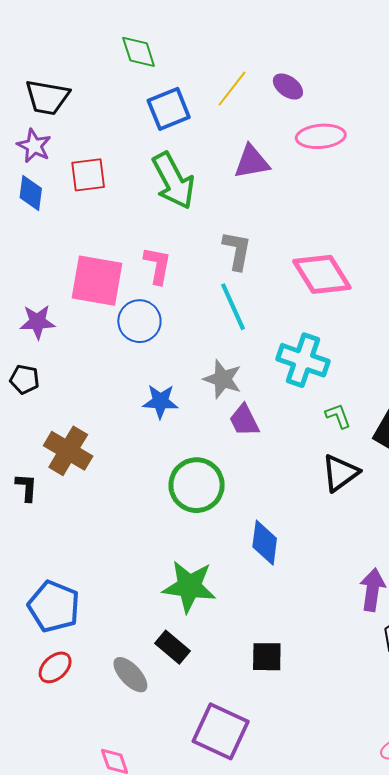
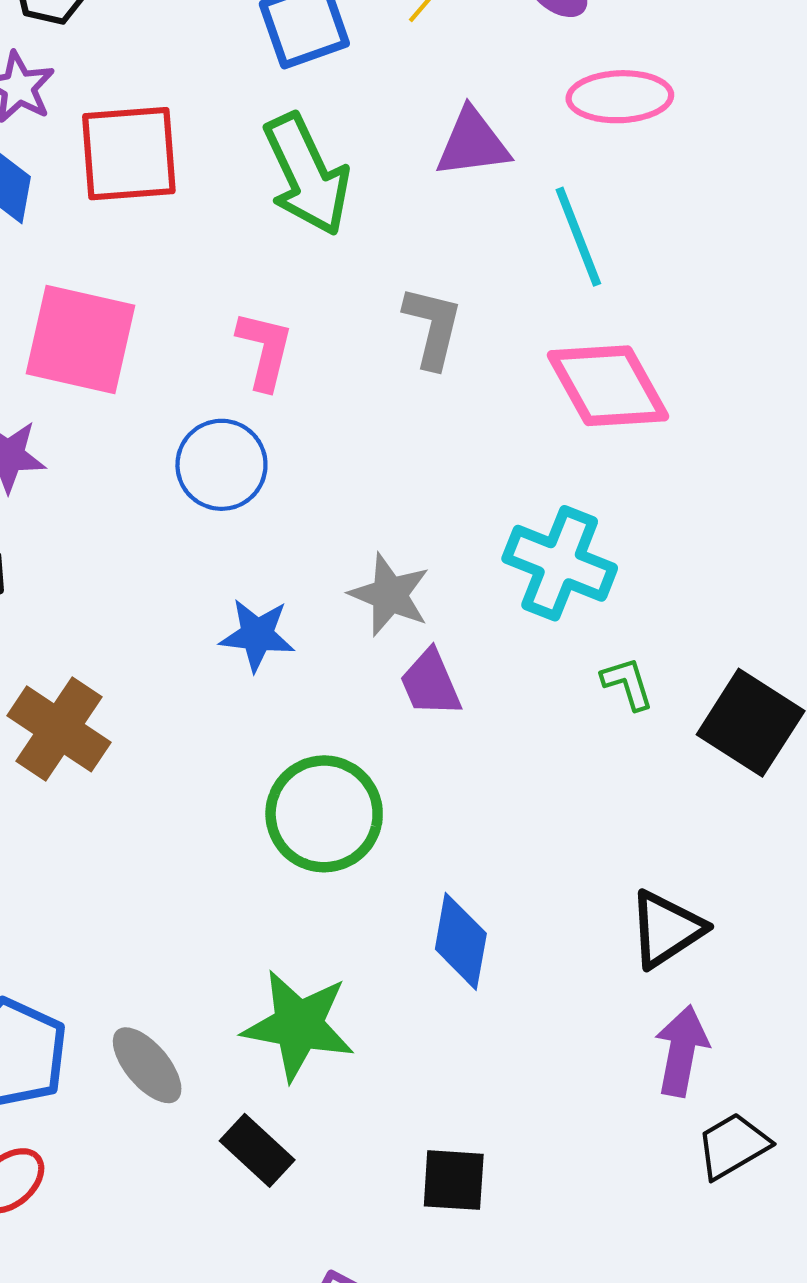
red square: (88, 175) -> (129, 154), size x1.4
pink square: (97, 281) -> (81, 339), moved
cyan line: (233, 307) -> (578, 237), moved
black triangle: (340, 473) -> (666, 929), moved
gray ellipse: (130, 675) -> (147, 1065), moved

